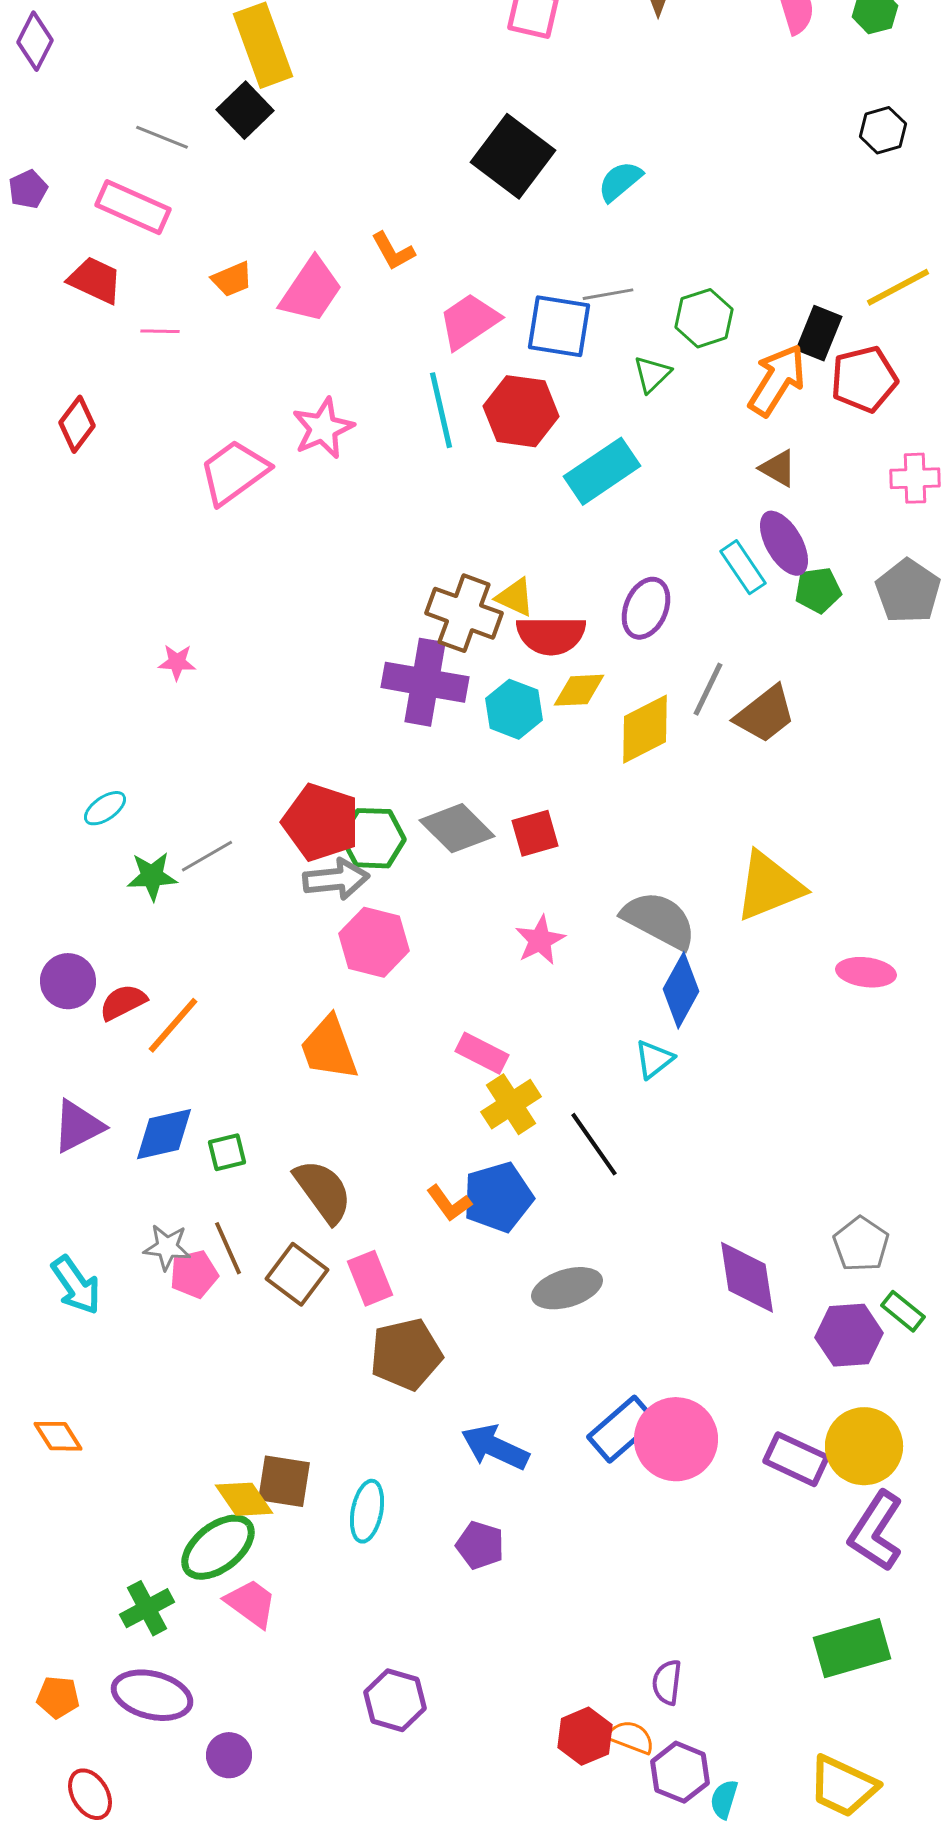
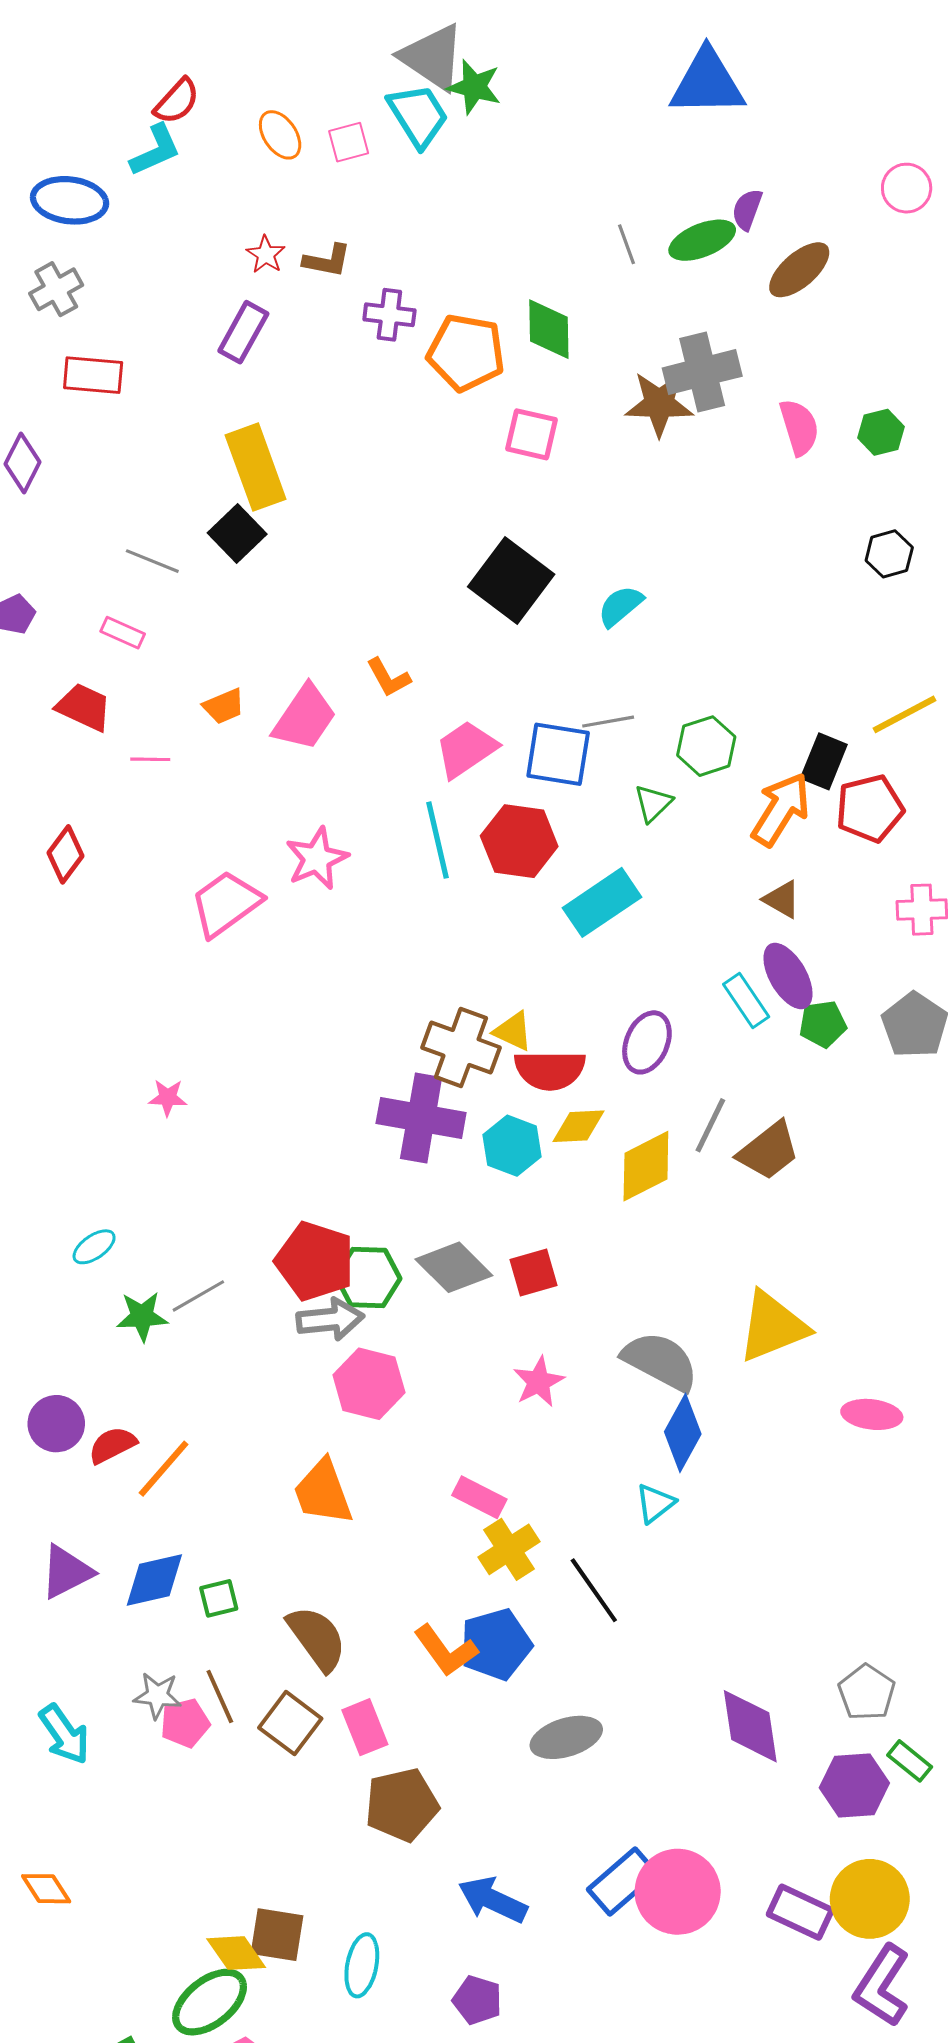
pink rectangle: (133, 207) -> (123, 633), size x0.6
orange L-shape: (449, 1203) -> (446, 1651), size x1.4

